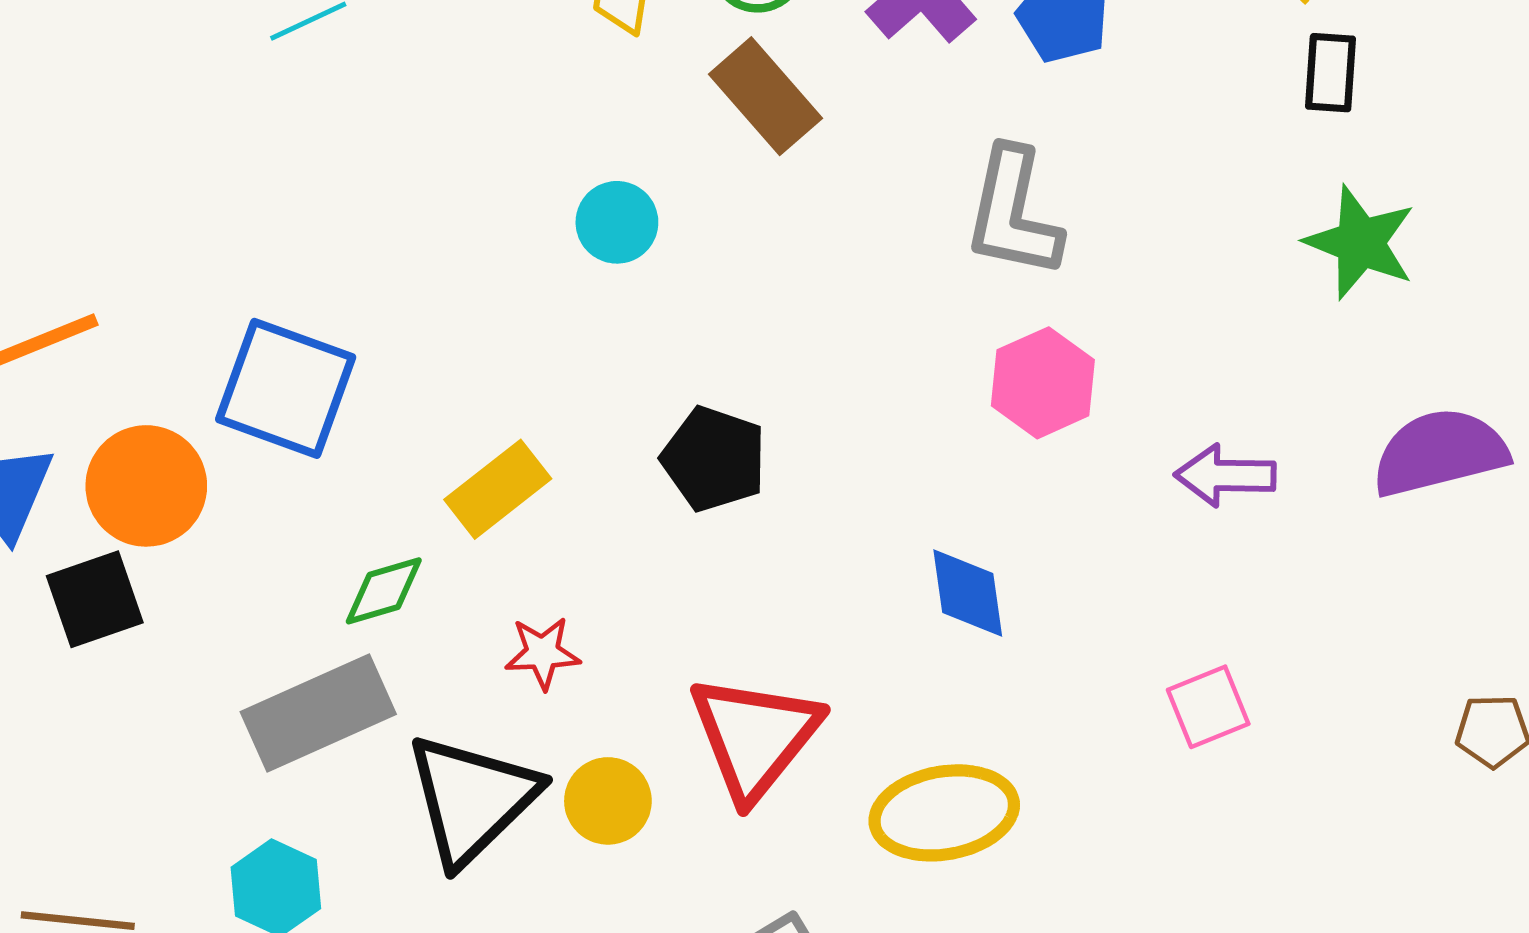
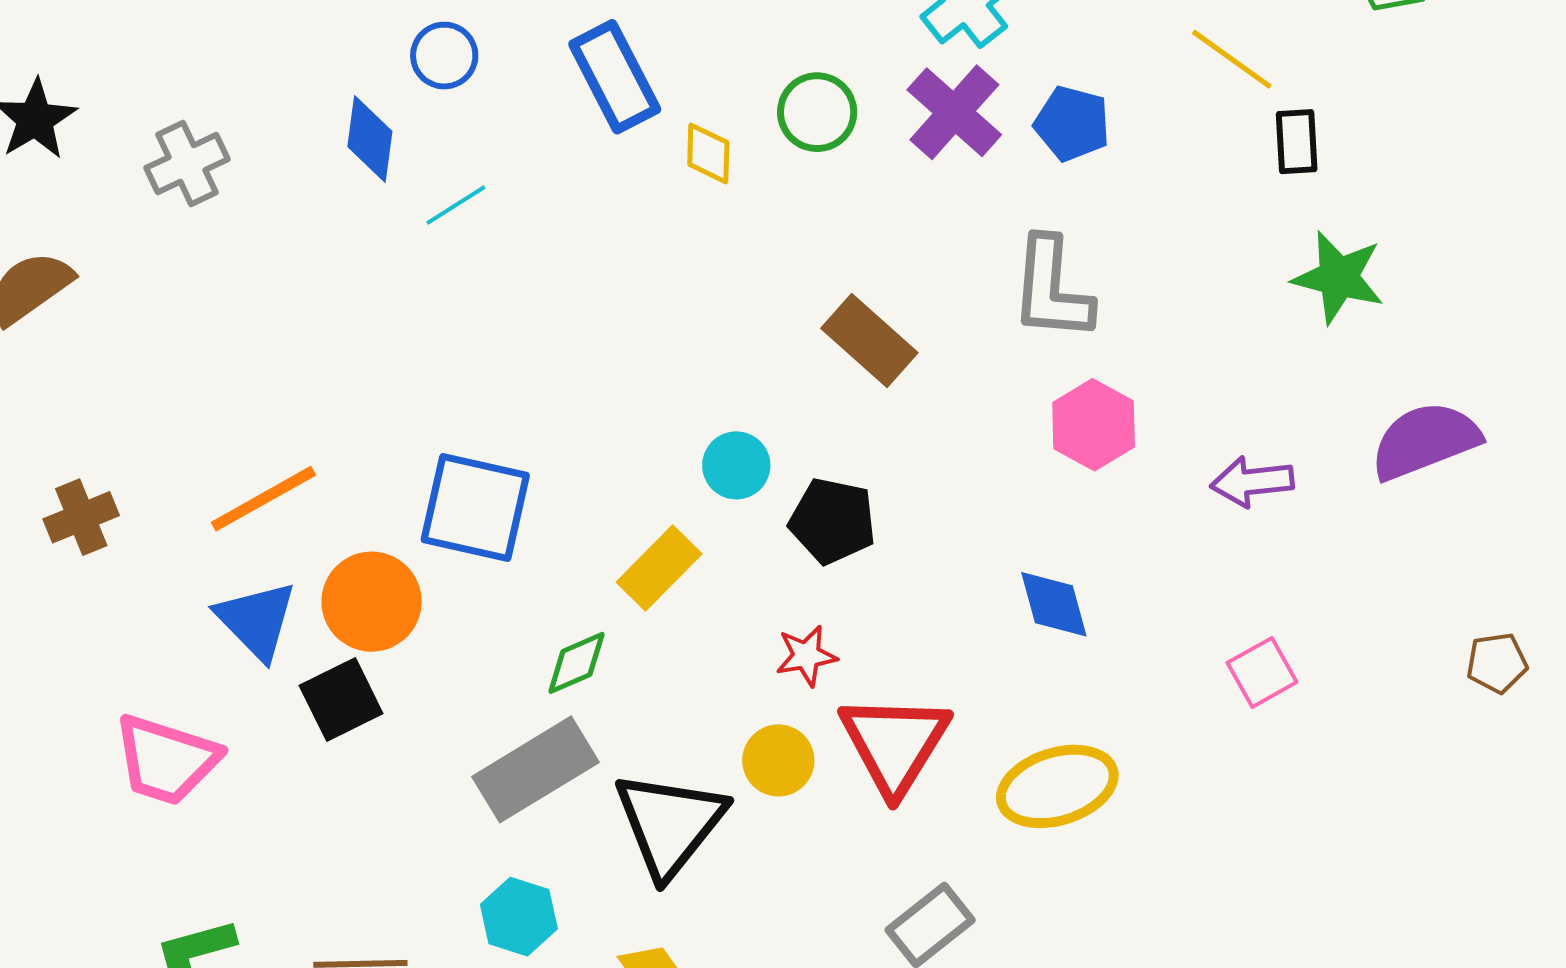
brown rectangle: (766, 96) -> (869, 341), moved
cyan circle: (617, 222) -> (736, 465), moved
red star: (543, 653) -> (806, 656), moved
yellow circle: (608, 801) -> (778, 760), moved

